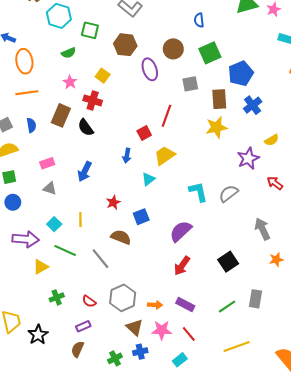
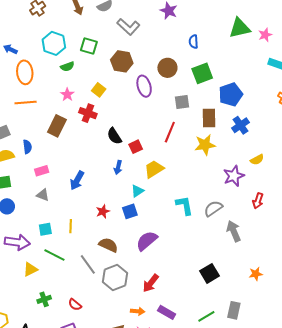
cyan hexagon: (59, 16) -> (54, 43), moved
red line: (167, 116) -> (170, 132), moved
blue semicircle: (31, 125) -> (27, 147), moved
black semicircle: (86, 128) -> (114, 136), moved
red arrow: (275, 183) -> (258, 201), turned -112
blue square: (141, 217) -> (130, 211), moved
cyan square: (54, 224) -> (45, 229), turned 32
gray arrow: (262, 229) -> (234, 231), moved
purple semicircle: (181, 231) -> (147, 241), moved
red arrow: (182, 266) -> (151, 283), moved
gray hexagon: (123, 298) -> (115, 278), moved

